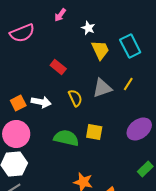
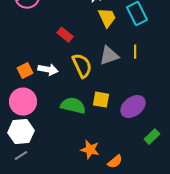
yellow line: (128, 84) -> (135, 52), turned -32
yellow semicircle: (75, 98) -> (82, 66), size x1.4
purple ellipse: (139, 129) -> (133, 107), moved

